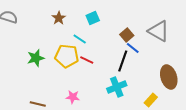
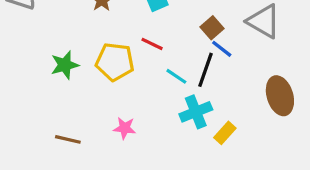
cyan line: (80, 39) -> (176, 76), moved
red line: (87, 60) -> (152, 44), moved
yellow rectangle: (151, 100) -> (225, 133), moved

